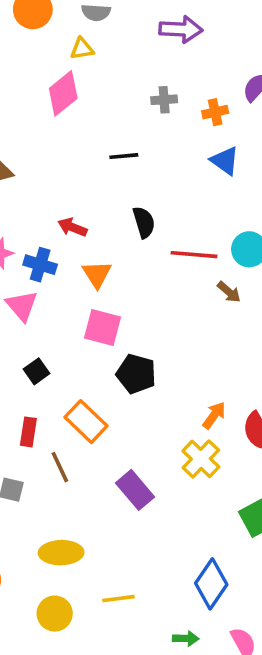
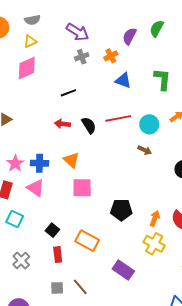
purple arrow: (181, 29) -> (77, 32), moved, turned 45
pink diamond: (63, 93) -> (27, 68), turned 30
red arrow: (72, 227) -> (62, 124), moved
red line: (194, 255) -> (118, 118), moved
black square: (37, 371) -> (52, 230), moved
black pentagon: (136, 374) -> (121, 210), moved
brown line: (60, 467) -> (80, 287), moved

